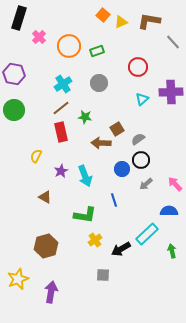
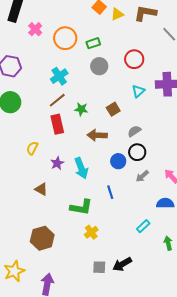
gray circle: (99, 83) -> (99, 66), moved
brown square: (117, 129) -> (113, 109), moved
cyan rectangle: (147, 234) -> (143, 226), size x0.6
black arrow: (121, 249) -> (122, 264), moved

